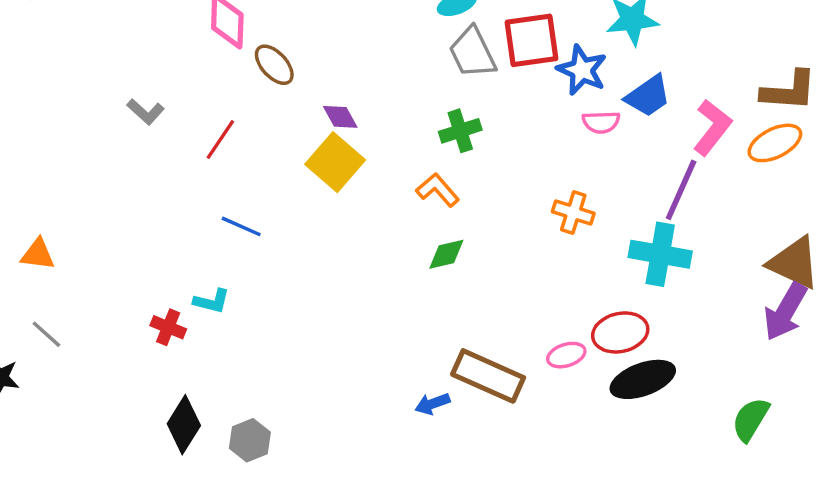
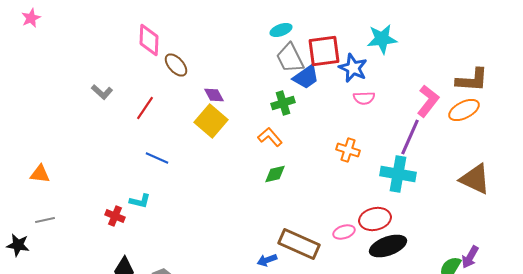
blue trapezoid: (648, 96) -> (306, 77), moved
purple arrow: (785, 312) -> (470, 257), moved, size x0.7
gray line: (46, 334) -> (45, 220), turned -54

